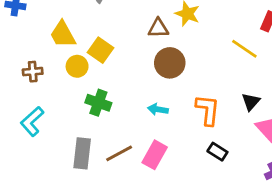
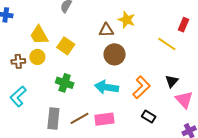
yellow circle: (77, 66) -> (37, 57), moved
cyan arrow: (158, 109) -> (106, 87), size x1.6
orange L-shape: (208, 110) -> (142, 87), turned 40
pink rectangle: (155, 155) -> (104, 119), turned 54

